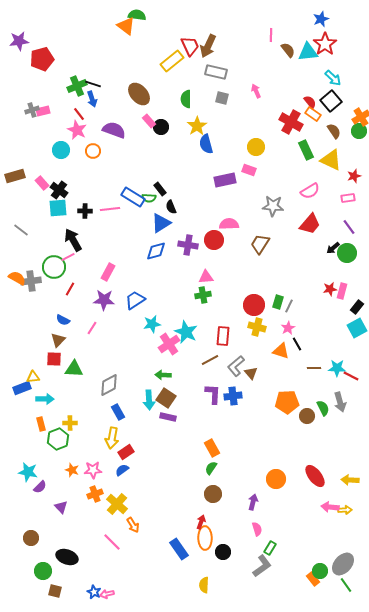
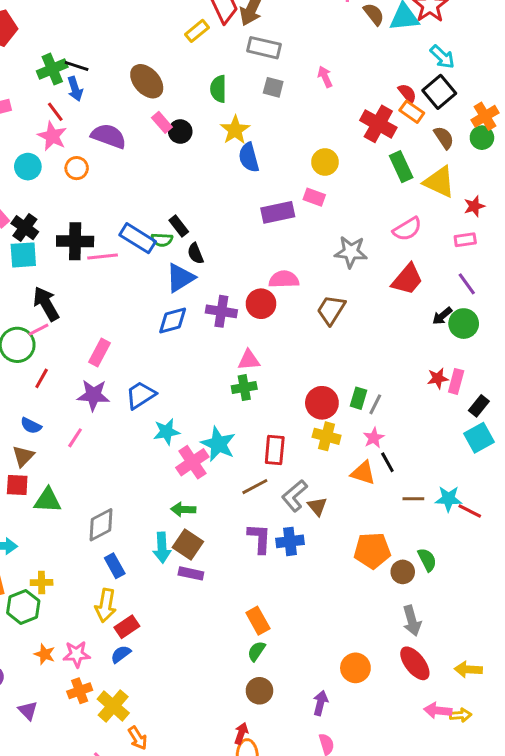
yellow rectangle: (172, 61) -> (197, 31), size x0.7
black cross: (85, 211) -> (75, 241), moved, size x1.6
gray arrow: (340, 402) -> (412, 621), moved

